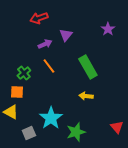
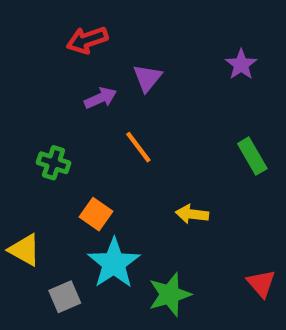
orange line: (49, 66) -> (138, 147), moved
green rectangle: (88, 67) -> (252, 156), moved, size x0.7
green cross: (24, 73) -> (54, 163), turned -32
orange square: (17, 92) -> (96, 214), moved, turned 32

